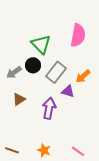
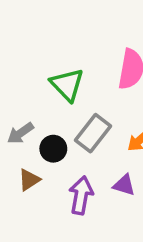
black circle: (33, 65) -> (53, 149), moved
purple triangle: (68, 91) -> (124, 185), moved

